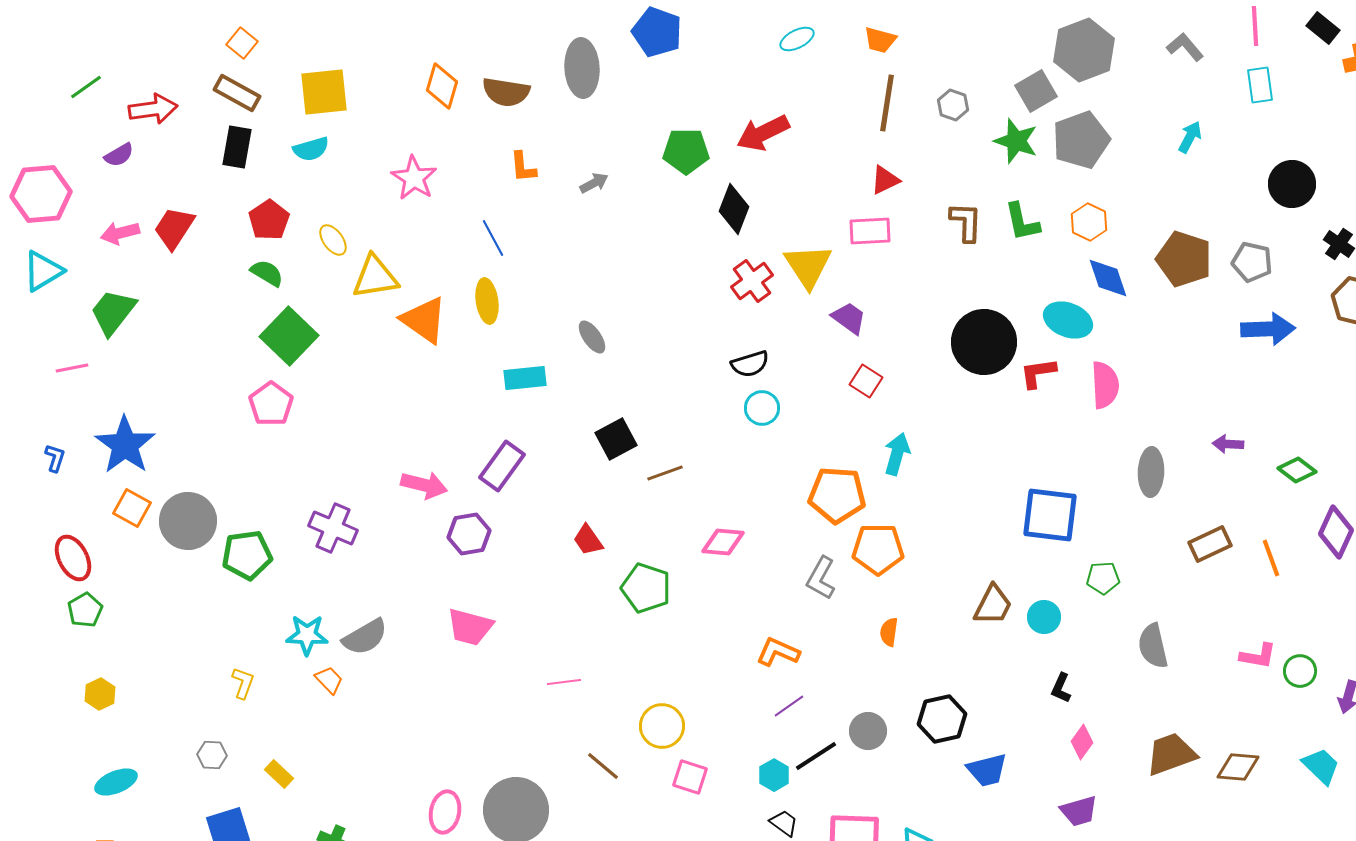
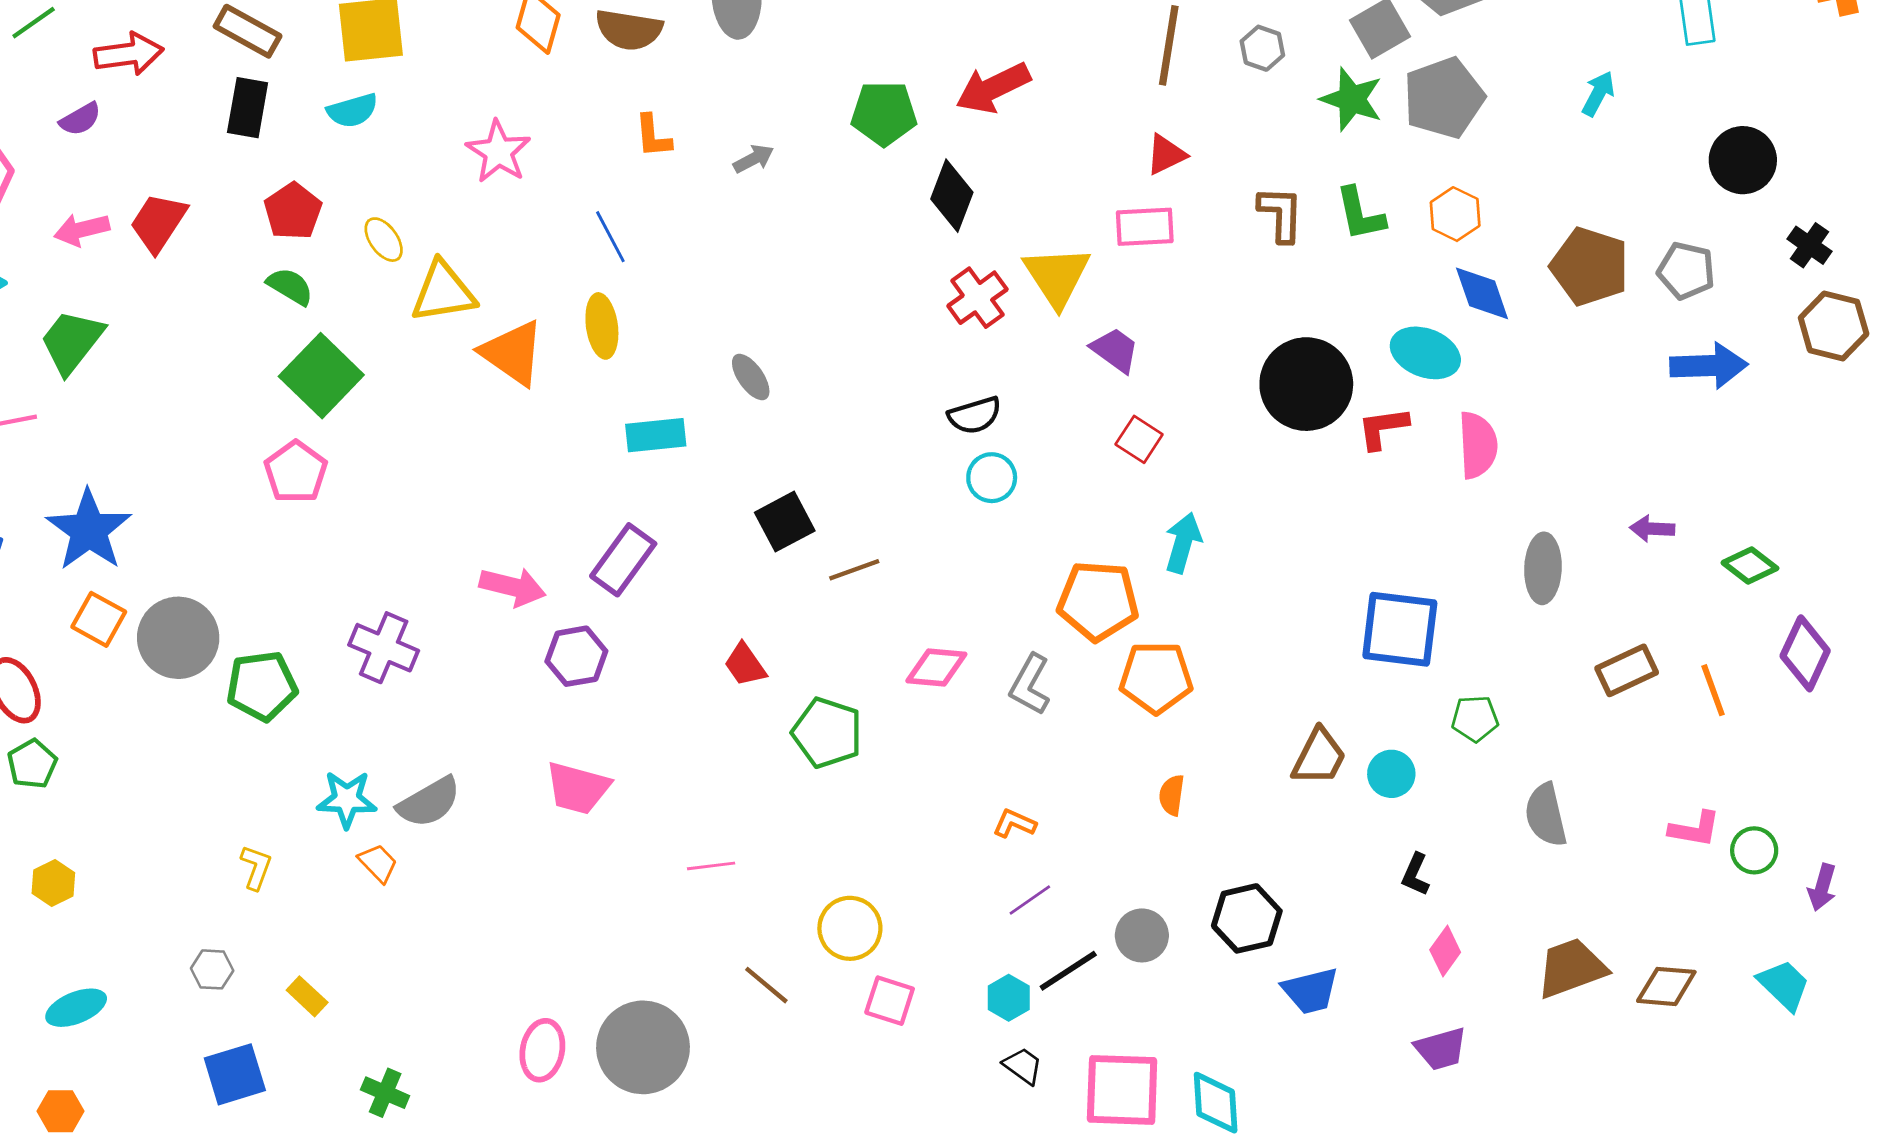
gray L-shape: (821, 578) -> (1030, 685), moved
orange L-shape: (778, 652) -> (1014, 823), size x0.7

